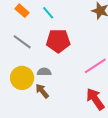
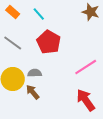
red pentagon: (58, 41) -> (49, 42), turned 30

